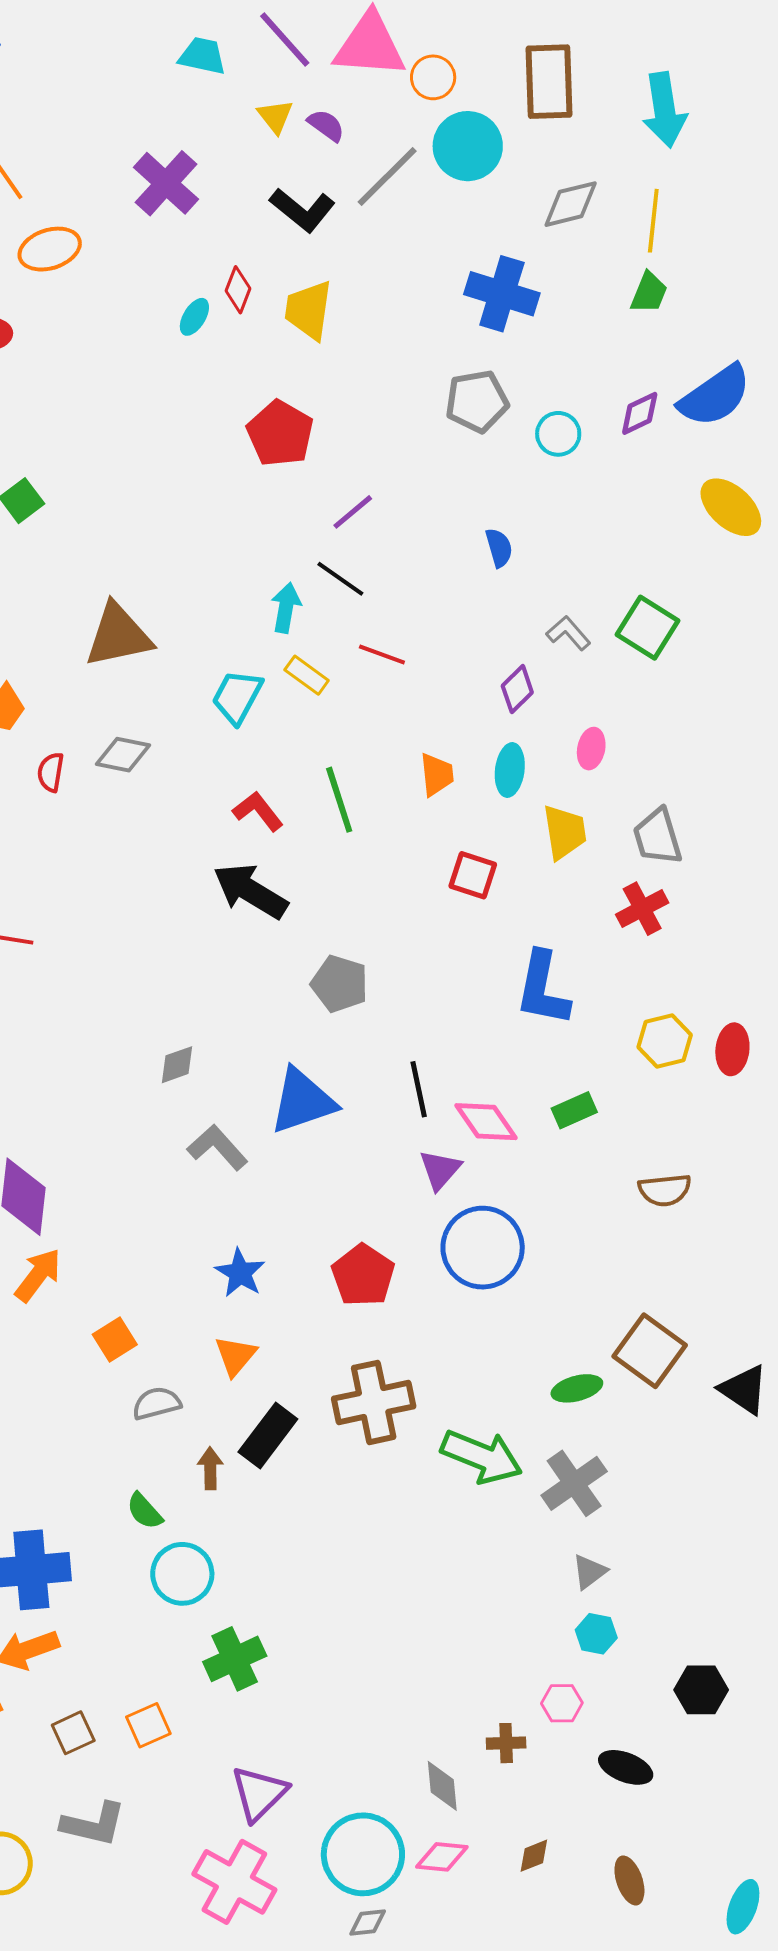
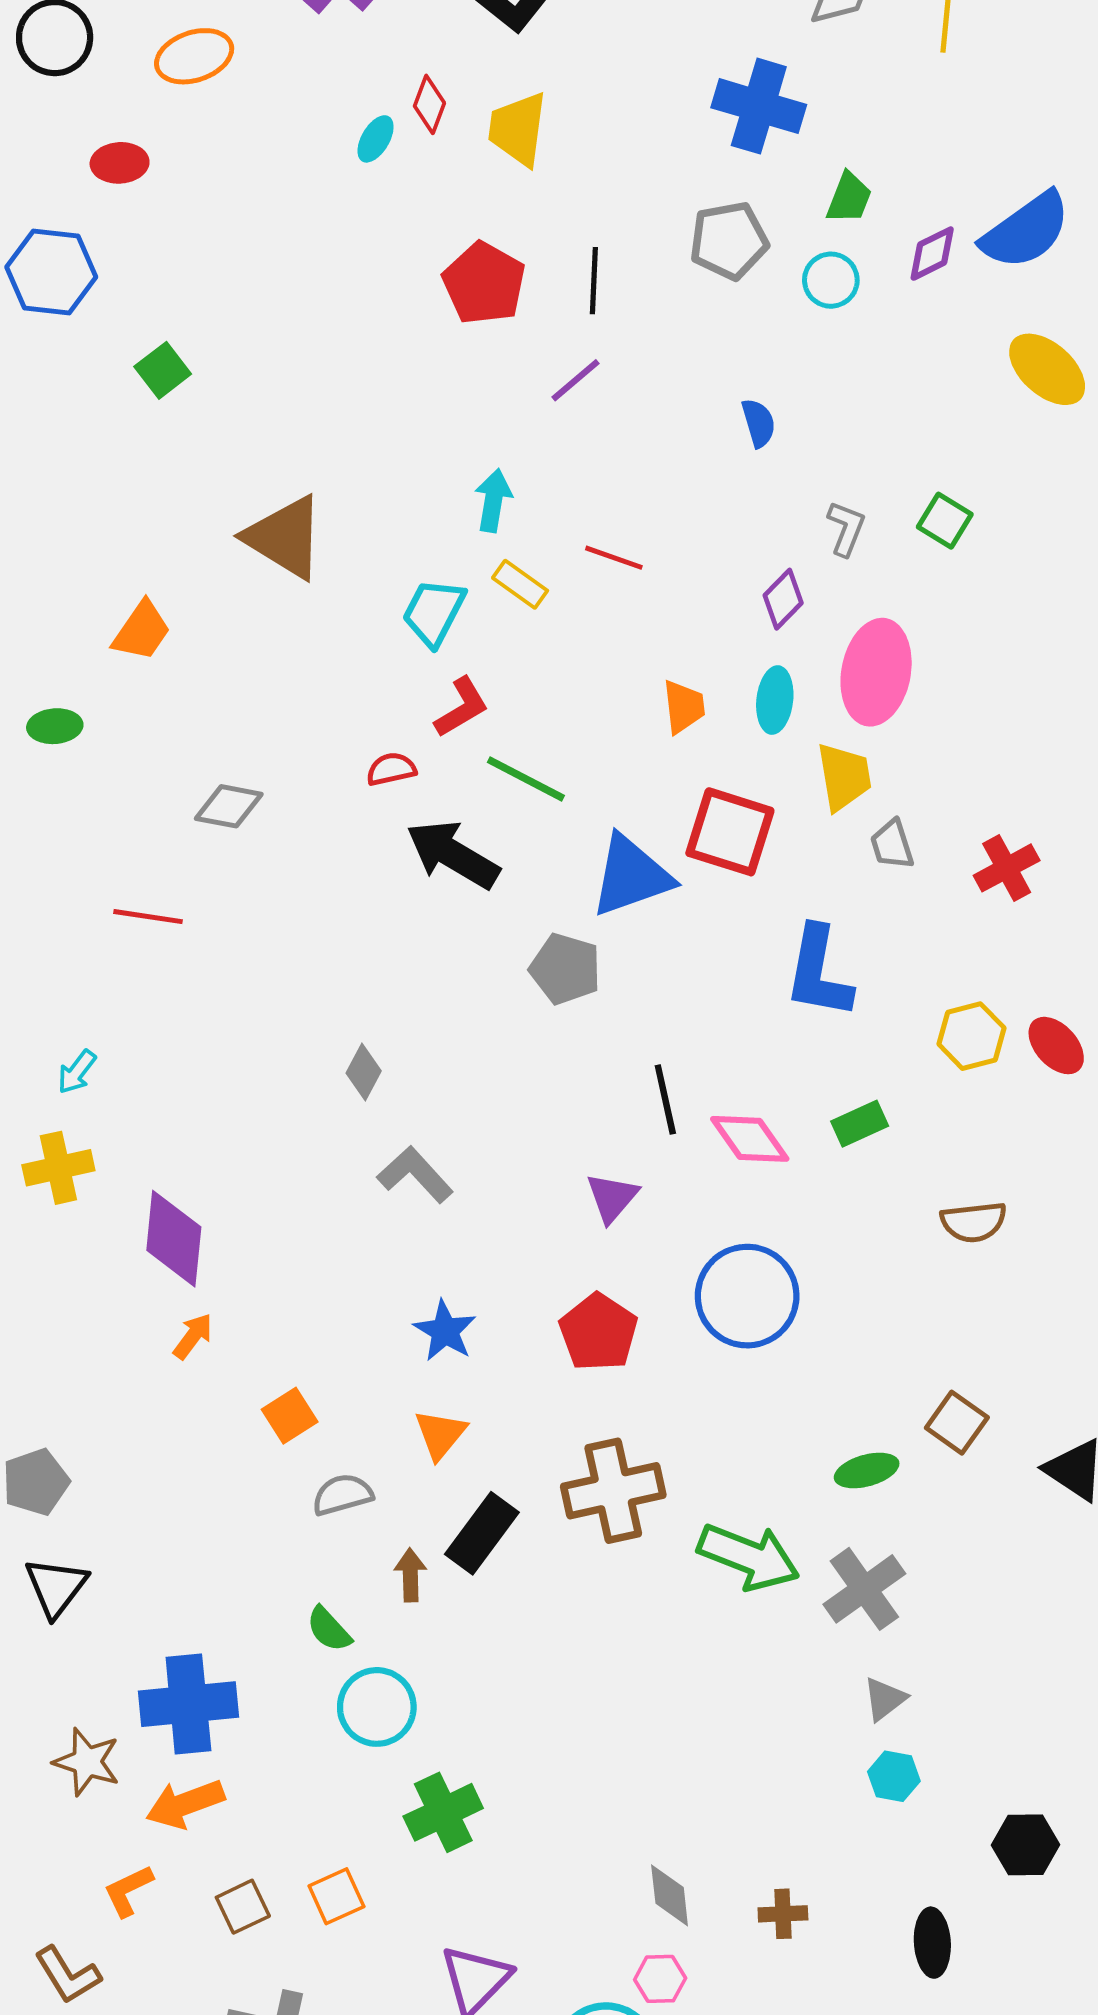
green trapezoid: (649, 293) -> (849, 198), moved
black line: (340, 579) -> (594, 281), moved, turned 58
green square: (648, 628) -> (945, 521), size x0.7
gray L-shape: (568, 633) -> (846, 528), turned 63
brown triangle: (118, 635) -> (285, 537), turned 44
pink ellipse: (591, 749) -> (876, 672), size x2.0
gray diamond: (123, 755) -> (229, 806), moved
red semicircle: (51, 772) -> (391, 769), moved, turned 69
green line: (339, 800) -> (526, 779), moved, turned -44
red L-shape: (258, 811) -> (462, 707), moved, turned 98
gray trapezoid: (658, 837) -> (892, 844), moved, size x0.7
red square: (473, 875) -> (730, 832), size x1.5
red cross: (642, 909) -> (1007, 868), moved
red ellipse: (732, 1049) -> (1056, 1046), turned -48
gray diamond: (177, 1065) -> (364, 1072), turned -42
blue triangle: (302, 1101) -> (631, 876), moved
purple triangle: (440, 1170) -> (612, 1198), moved
orange arrow: (38, 1275) -> (193, 1336), size x0.7
brown square: (650, 1351) -> (957, 1423), size x0.7
pink hexagon: (562, 1703) -> (660, 1979), moved
black ellipse: (626, 1767) -> (932, 1943), turned 66
gray diamond: (442, 1786) -> (670, 1895), moved

